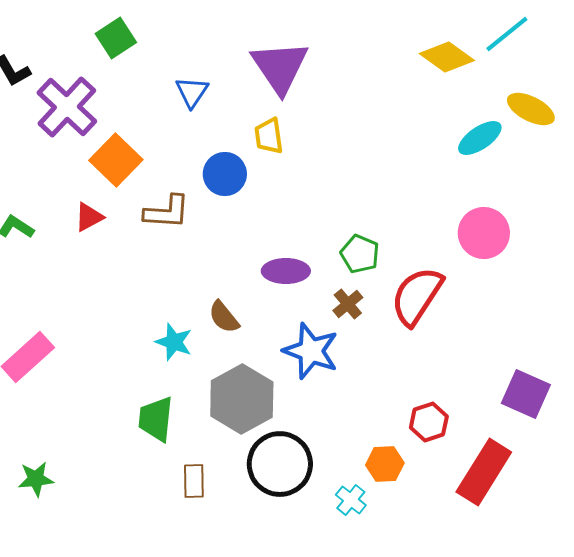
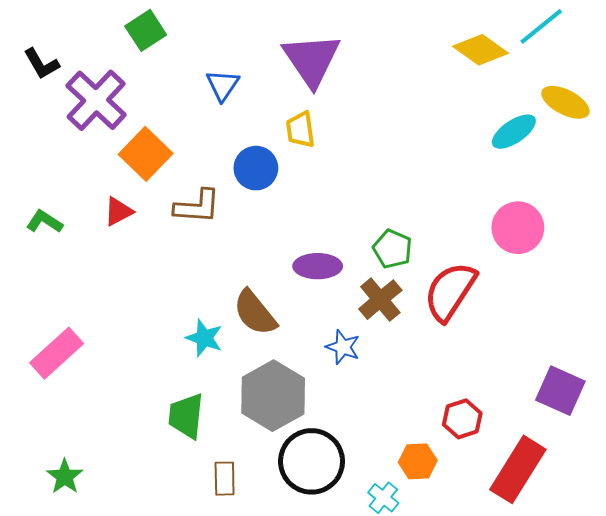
brown cross: (348, 304) -> (380, 300), size x1.4
brown semicircle: (224, 317) -> (255, 313), size x1.4
blue star: (311, 351) -> (343, 347), size x0.6
green star: (36, 479) -> (65, 477), turned -30

